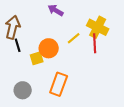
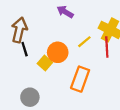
yellow square: (37, 58) -> (45, 63), turned -32
orange rectangle: (59, 84) -> (80, 79), moved

